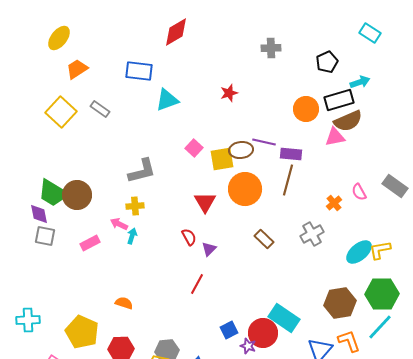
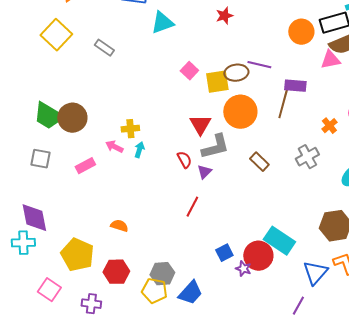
gray rectangle: (100, 109) -> (104, 48), moved
purple rectangle: (291, 154) -> (295, 86), moved
gray L-shape: (142, 171) -> (215, 147), moved
purple diamond: (39, 214) -> (34, 218), moved, size x1.5
cyan arrow: (132, 236) -> (139, 150), moved

